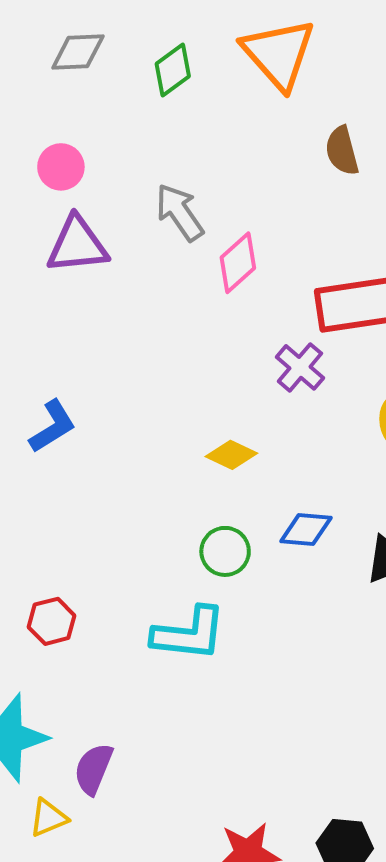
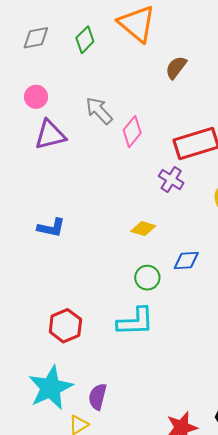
brown semicircle: (342, 151) -> (176, 68), turned 60
blue L-shape: (52, 426) -> (51, 228), turned 52
red hexagon: (52, 621) -> (65, 326), size x1.4

